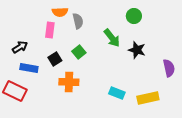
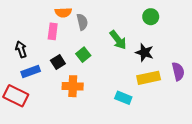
green circle: (134, 16) -> (151, 17), moved
black arrow: (20, 47) -> (21, 49), turned -77
blue rectangle: (29, 68) -> (31, 71), turned -30
yellow rectangle: (148, 98) -> (149, 78), moved

